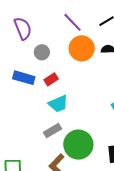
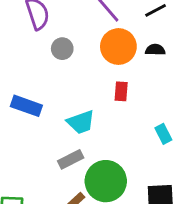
blue rectangle: (24, 78) -> (26, 106), moved
red rectangle: (51, 79) -> (121, 91), moved, turned -56

